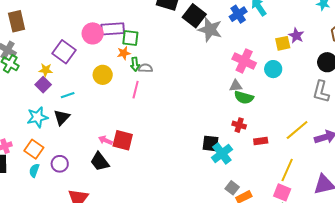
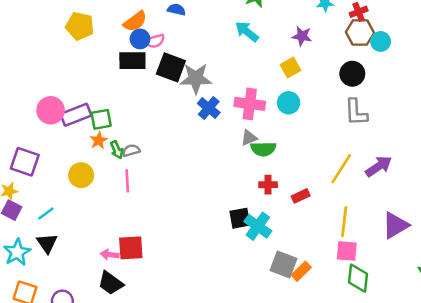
blue cross: (238, 14) -> (209, 108), moved
pink circle: (93, 33) -> (51, 110), moved
purple star: (296, 36) -> (302, 36), moved
gray square: (232, 188) -> (284, 264), size x1.5

